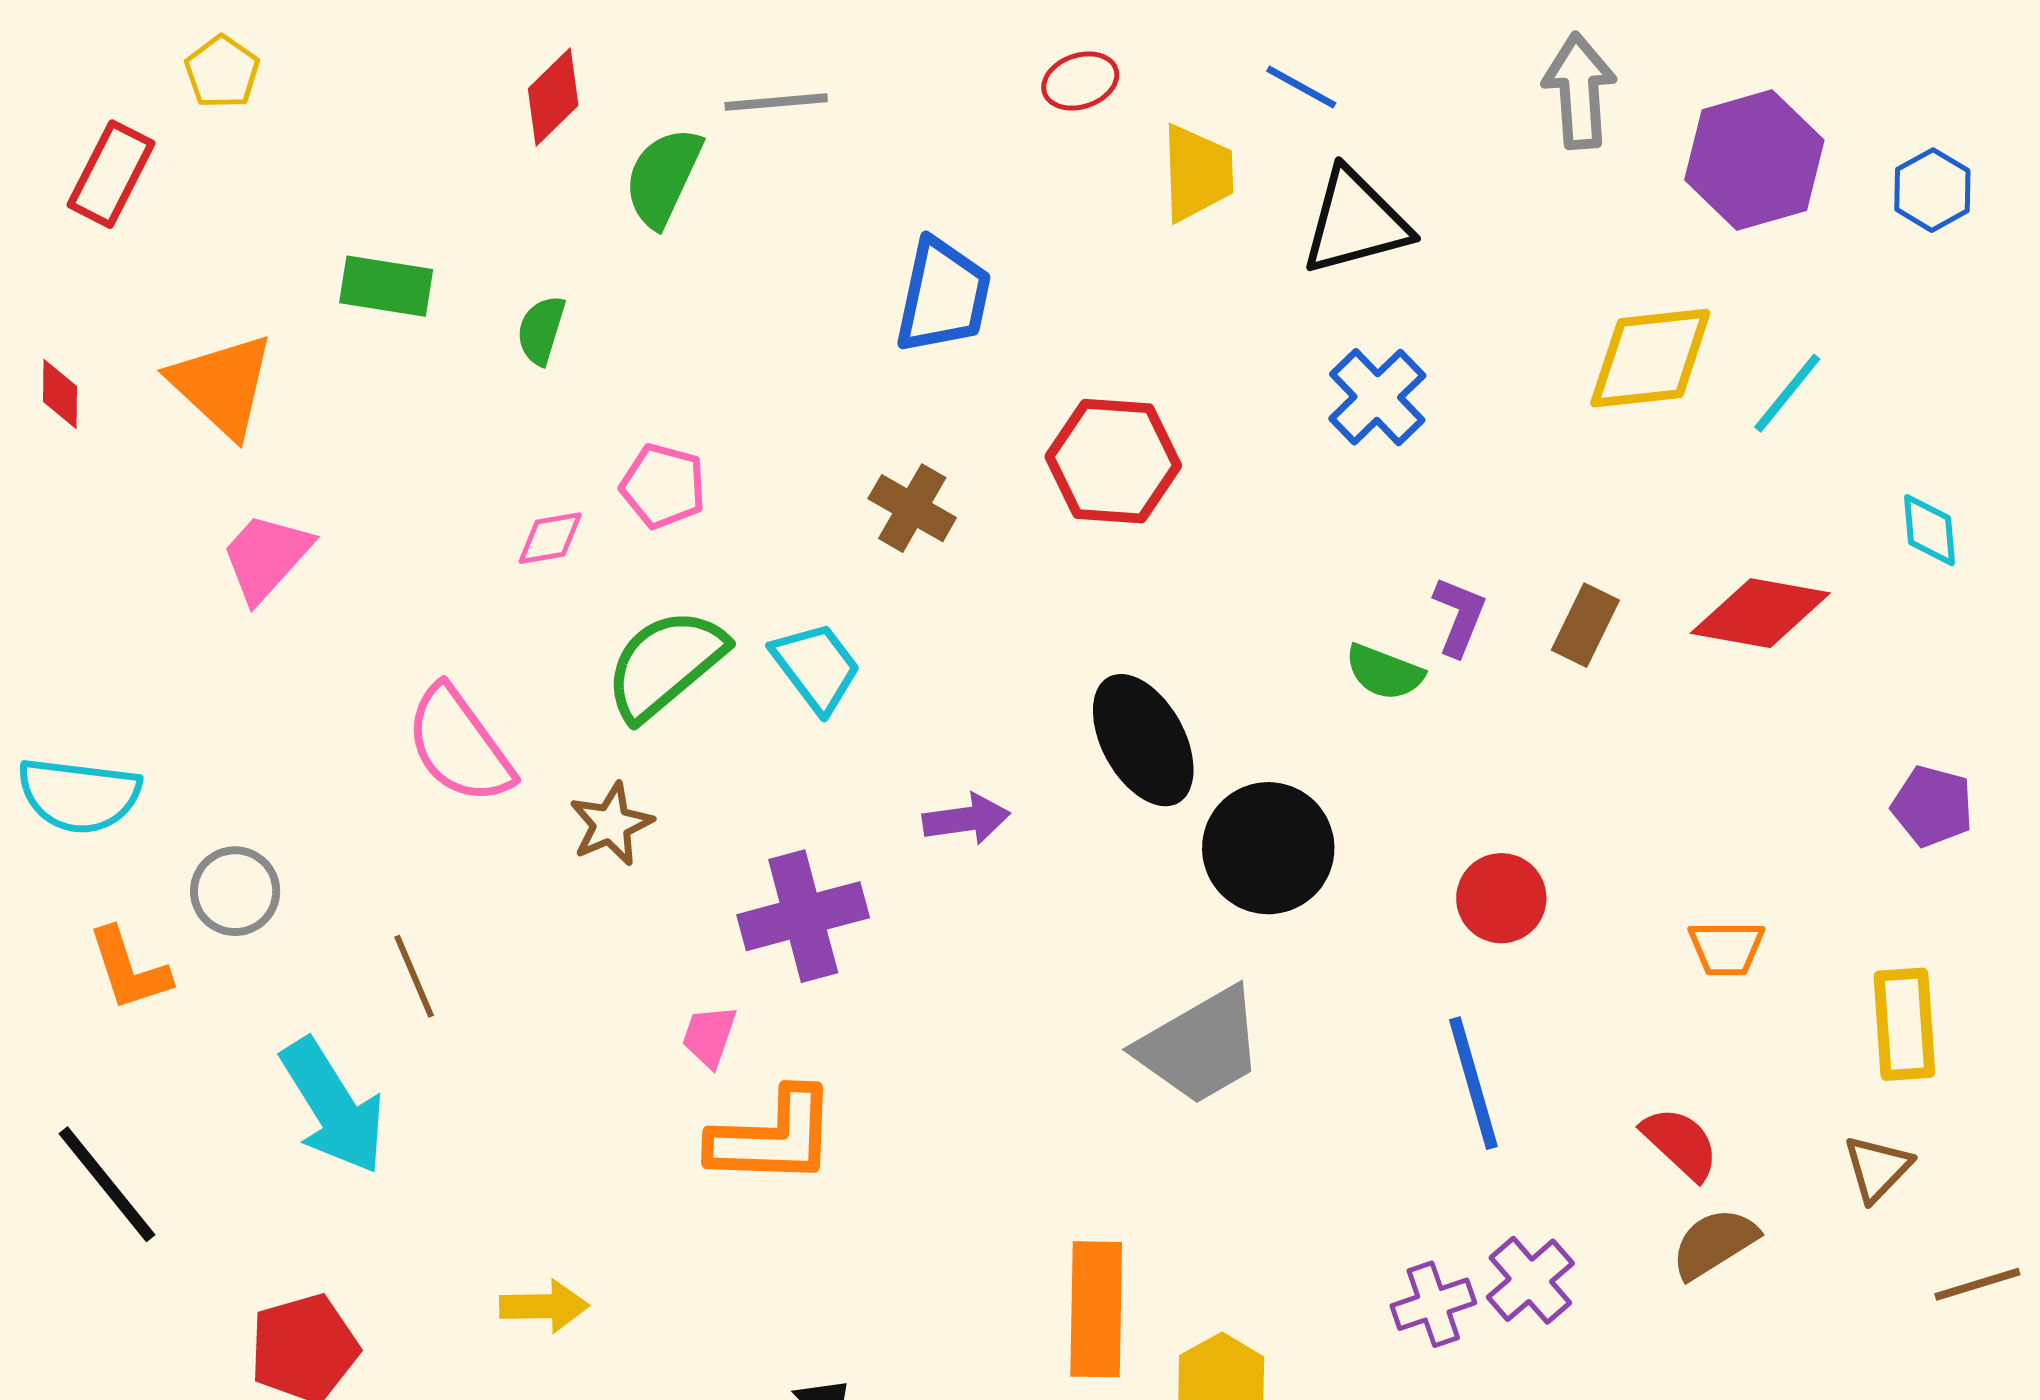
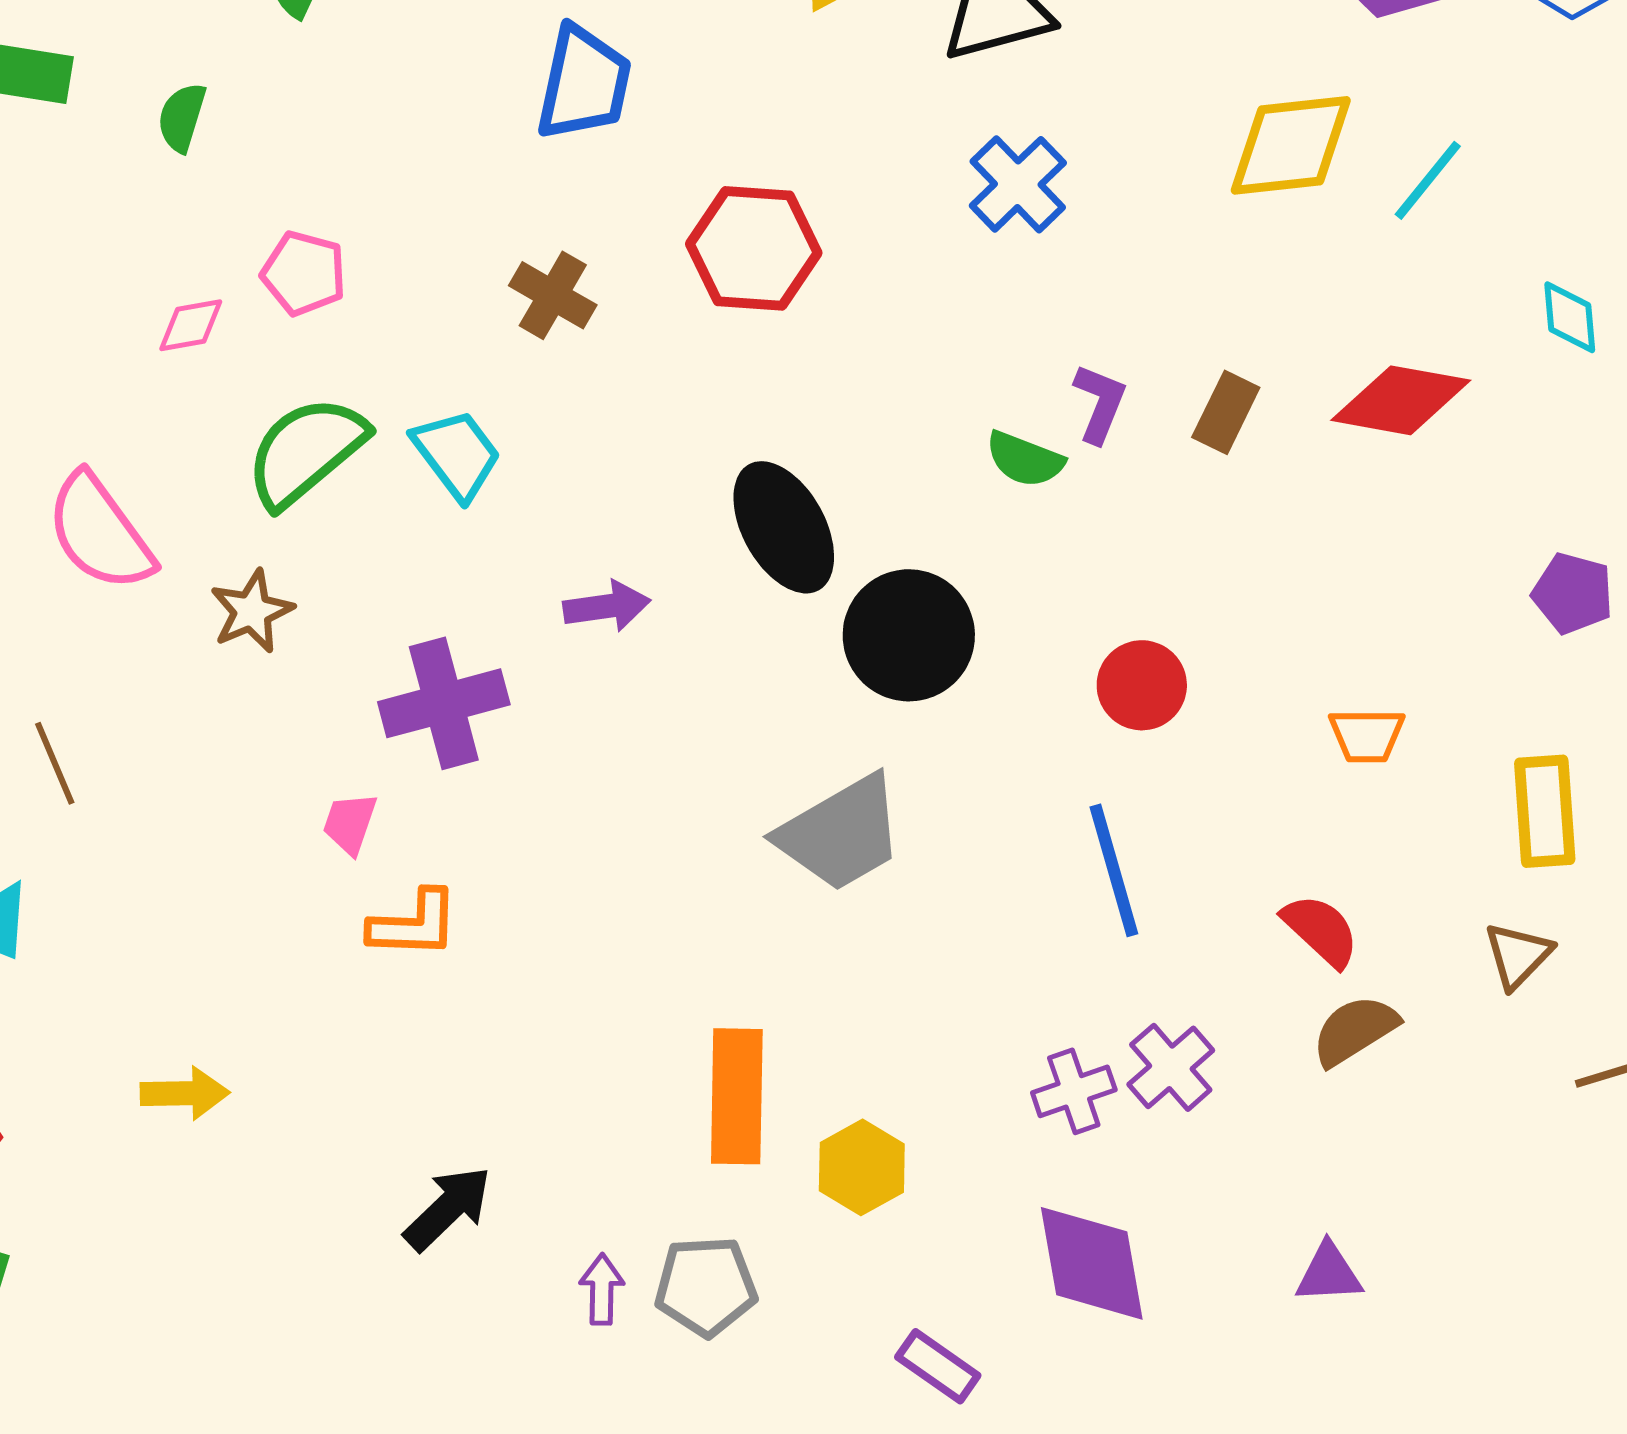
orange L-shape: (773, 1137) -> (414, 924), size x0.7

